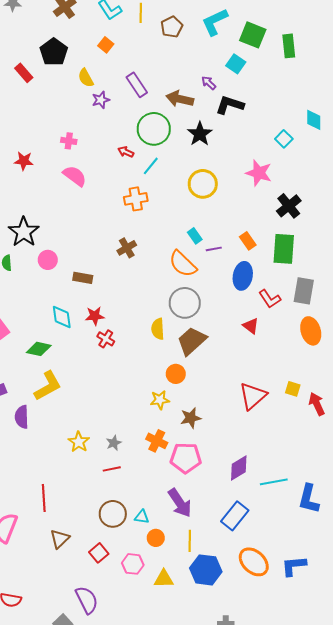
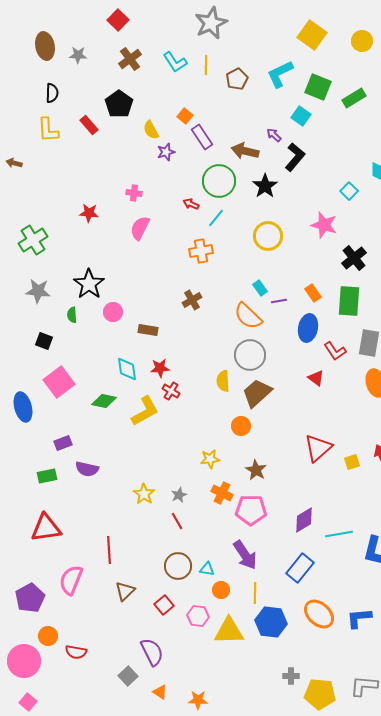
orange square: (106, 45) -> (185, 116), moved
green rectangle: (289, 46) -> (354, 98), turned 65
black L-shape: (230, 105) -> (295, 157), turned 112
pink semicircle: (75, 176) -> (140, 228), turned -100
yellow L-shape: (48, 386) -> (145, 411), moved
yellow square: (293, 389) -> (352, 462), moved, turned -35
yellow star: (160, 400) -> (210, 459), moved
purple semicircle: (22, 417) -> (87, 469), turned -75
brown star: (191, 418) -> (256, 470), turned -30
red line: (112, 469) -> (177, 521), turned 72
yellow triangle: (164, 579) -> (229, 631), size x1.5

